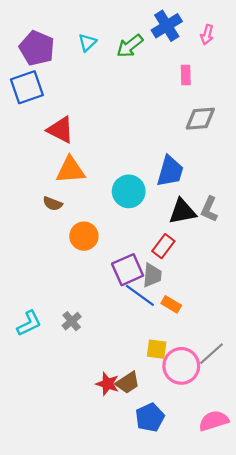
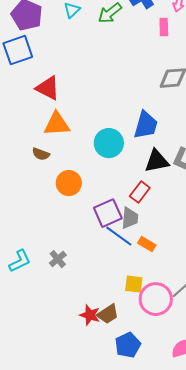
pink rectangle: (186, 75) -> (164, 27), moved

